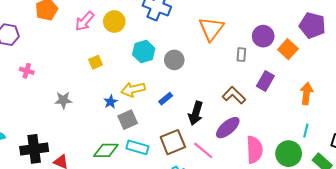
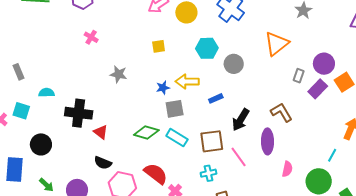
purple rectangle: (265, 81) -> (318, 89), moved
purple ellipse: (228, 128) -> (267, 141), turned -65
cyan line: (306, 130) -> (332, 155), moved
pink semicircle: (254, 150) -> (287, 169), size x0.6

